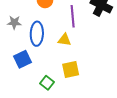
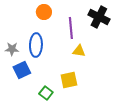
gray star: (14, 22) -> (12, 49), moved
yellow triangle: (64, 40) -> (79, 51), moved

